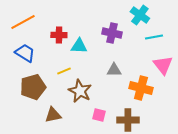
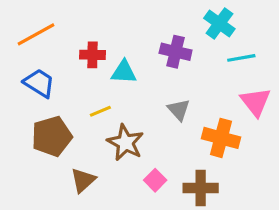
gray triangle: (114, 70) -> (179, 110), turned 49
brown triangle: (53, 115) -> (83, 180), turned -30
pink square: (99, 115) -> (155, 180), turned 32

